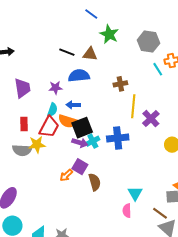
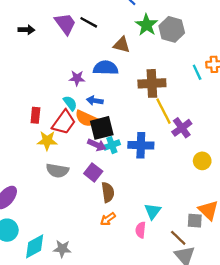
gray hexagon: (149, 42) -> (172, 29), moved
black line: (67, 52) -> (89, 22), moved
brown cross: (120, 84) -> (152, 83), size x1.6
purple trapezoid: (22, 88) -> (65, 24), moved, turned -35
yellow line: (133, 106) -> (163, 111), turned -40
cyan semicircle: (52, 110) -> (70, 103), turned -64
gray semicircle: (22, 150) -> (57, 171), moved
orange arrow: (66, 175) -> (108, 219), moved

